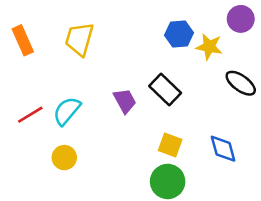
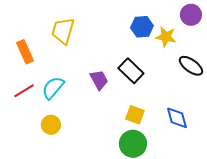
orange rectangle: (23, 40) -> (25, 52), moved

